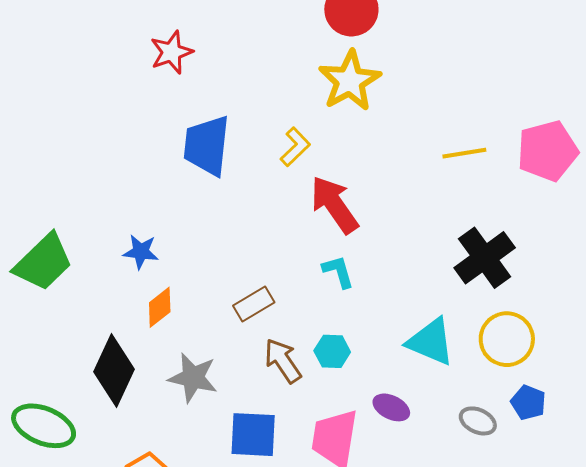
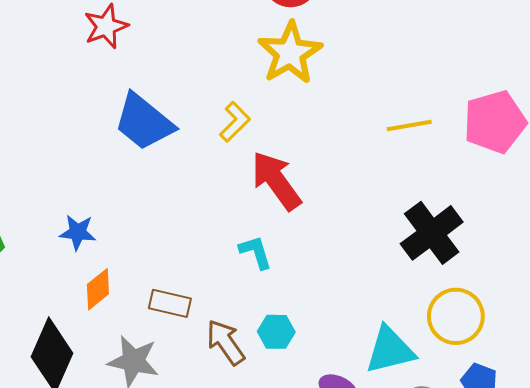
blue trapezoid: (207, 146) -> (144, 122), turned -56
cyan L-shape: (338, 272) -> (256, 252), moved
brown rectangle: (254, 304) -> (170, 303), moved, turned 45
cyan triangle: (431, 342) -> (390, 350), moved, turned -36

